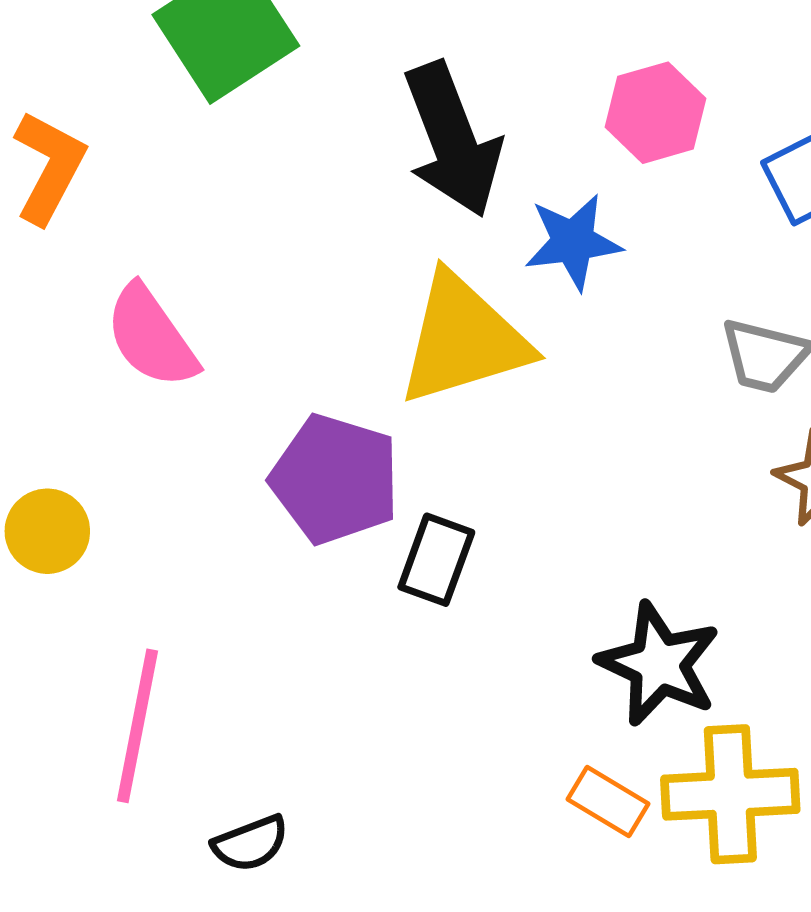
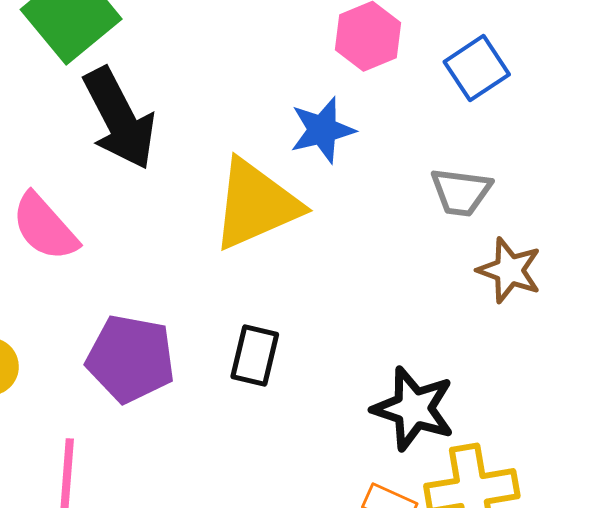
black arrow: (452, 140) -> (119, 119), moved
purple pentagon: (335, 479) -> (131, 359), moved

